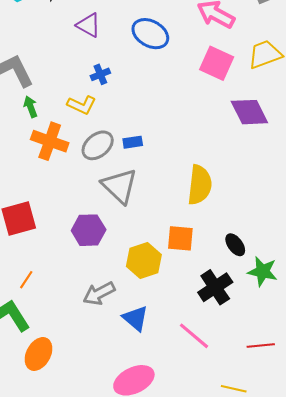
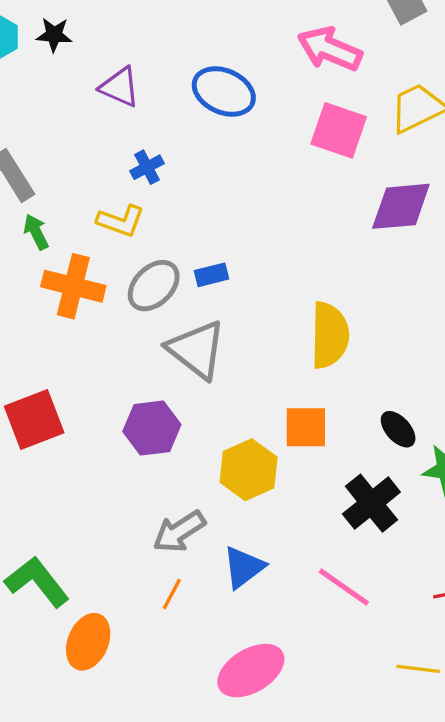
purple diamond: (249, 112) -> (401, 206), turned -63
orange line: (26, 280) -> (172, 594), moved
blue triangle: (135, 318) -> (244, 567), turned 48

